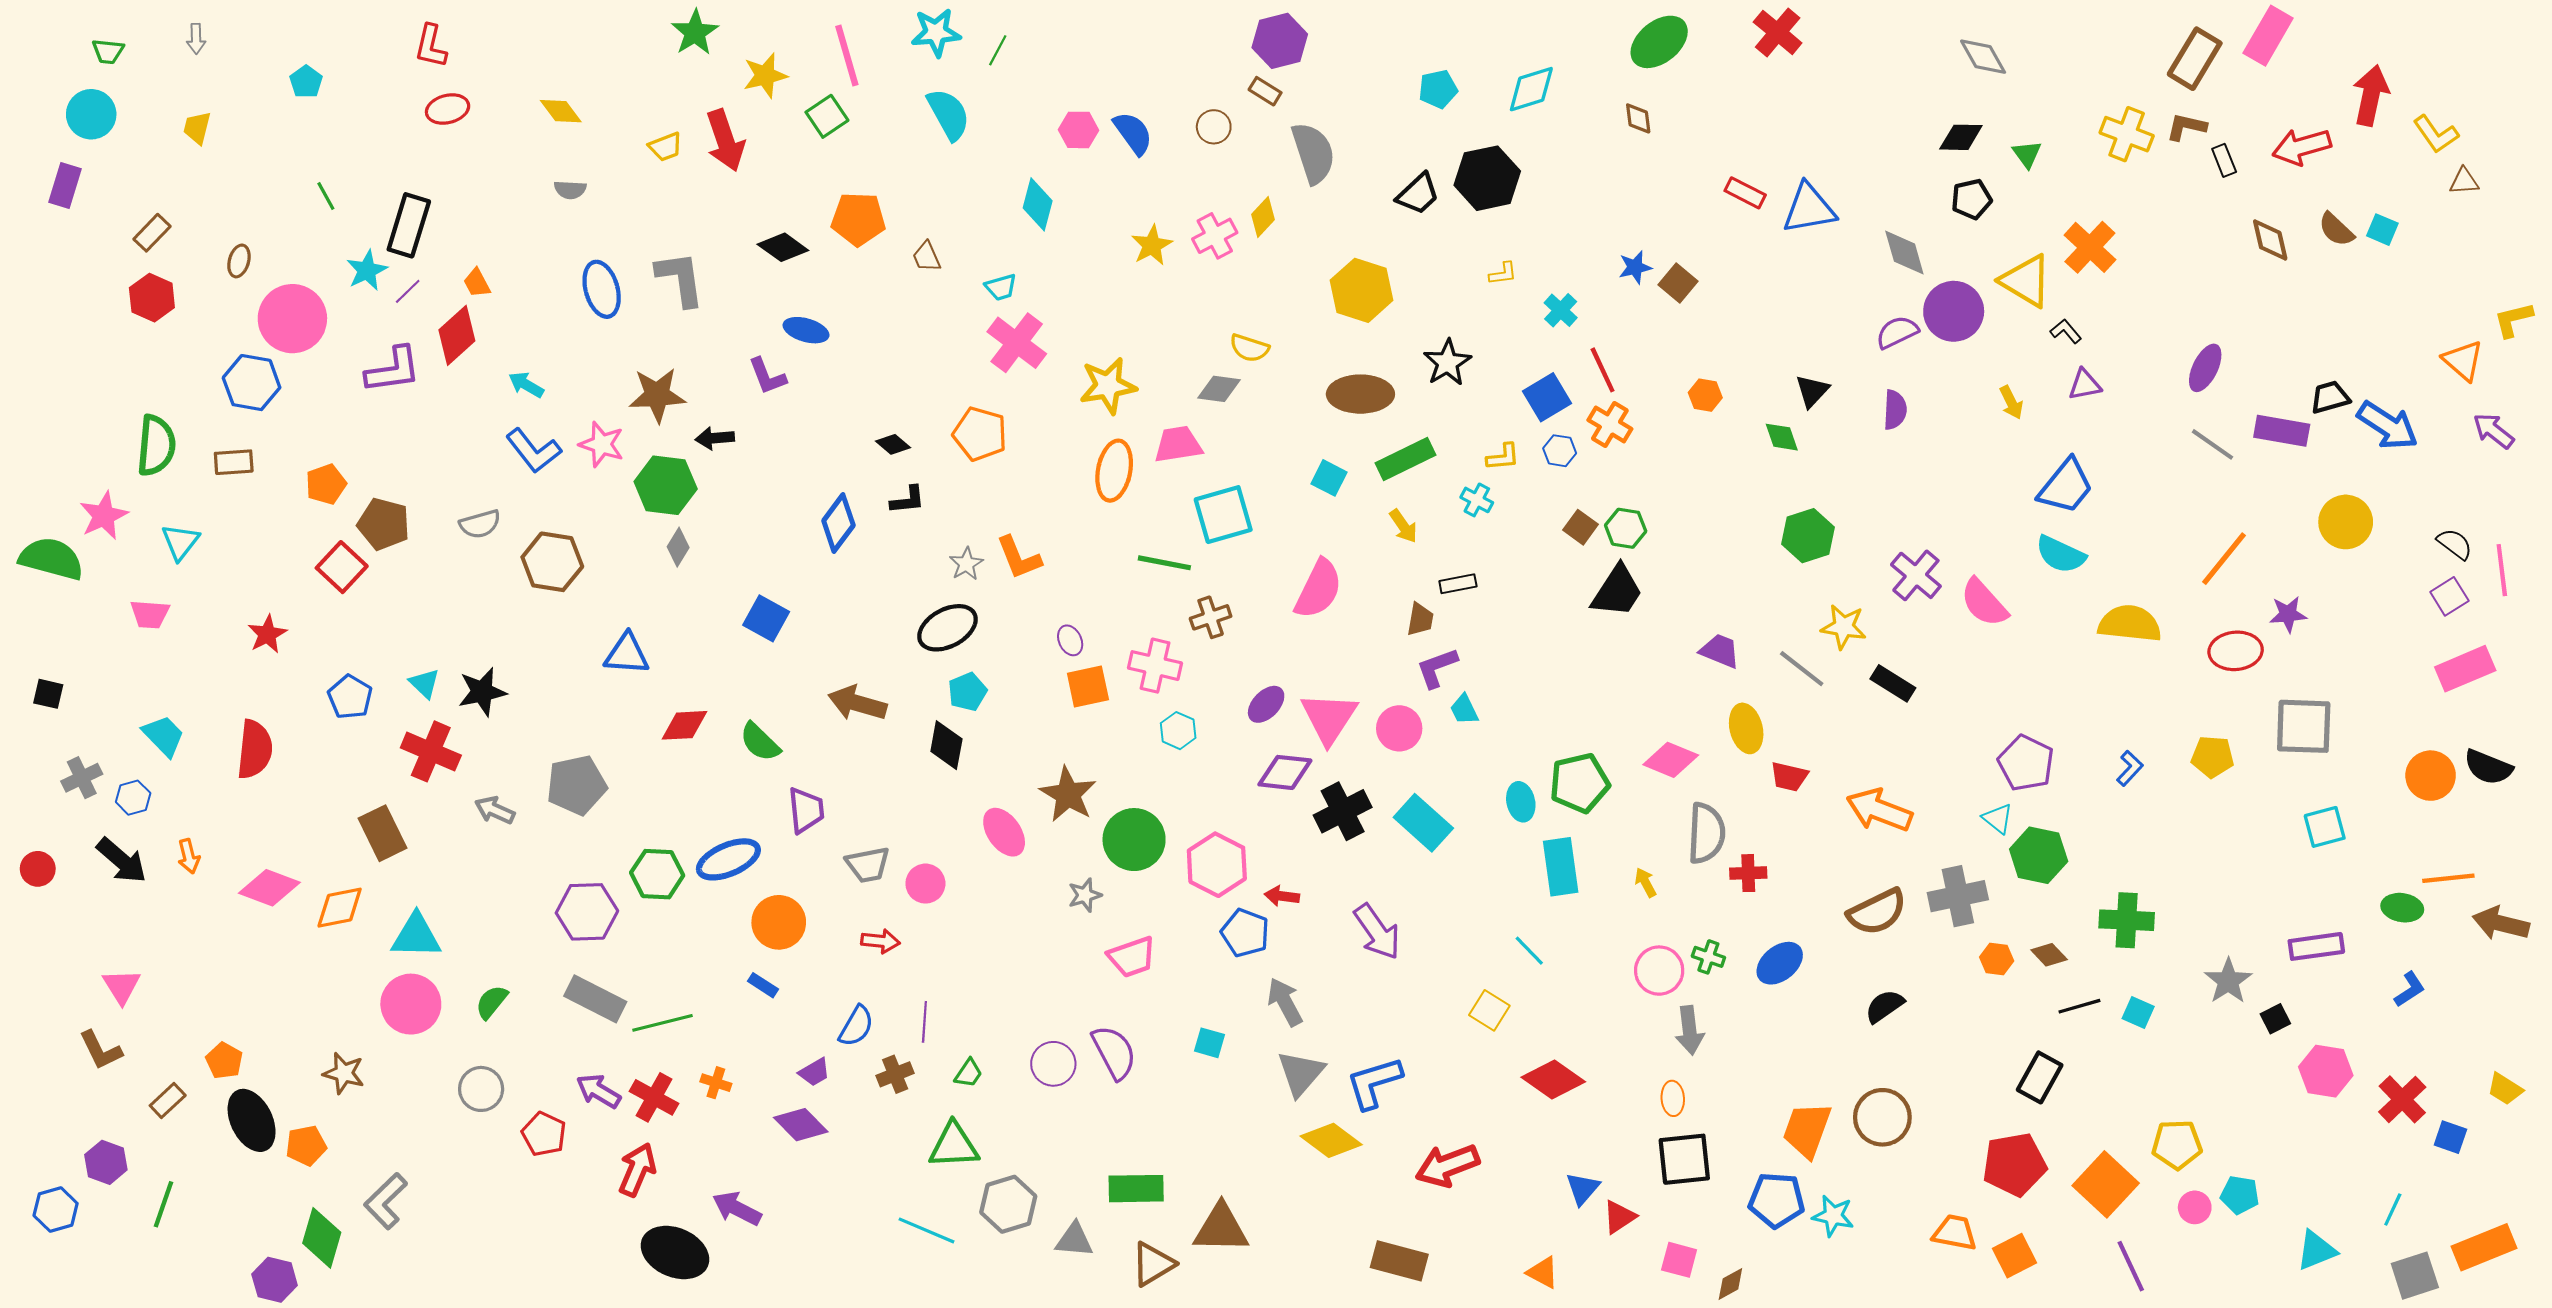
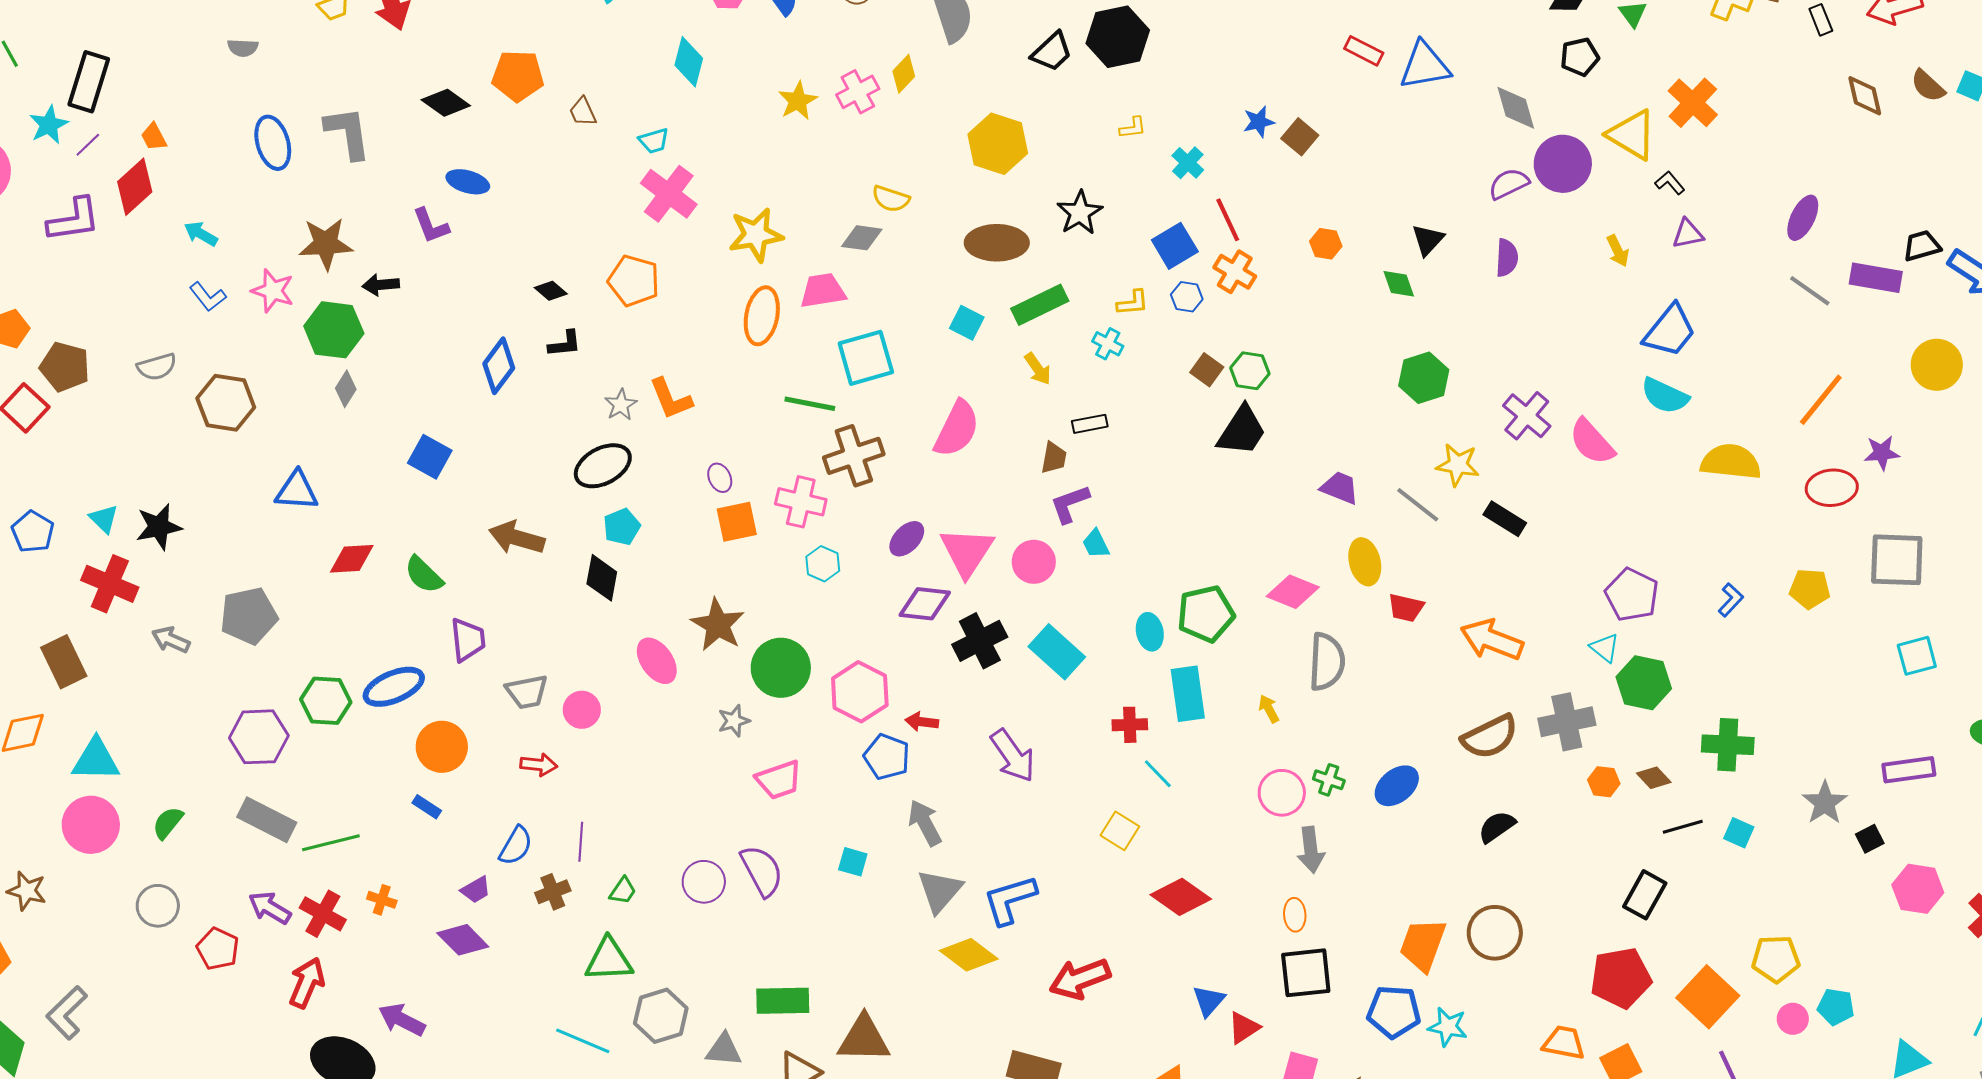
blue L-shape: (533, 451) -> (208, 297), size x0.7
brown cross: (1211, 617) -> (854, 456), size x1.5
red cross: (1748, 873) -> (1130, 725), moved

